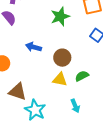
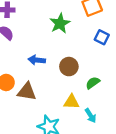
yellow triangle: (60, 80) -> (71, 102), moved
brown triangle: (18, 92) -> (27, 92), moved

